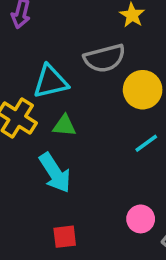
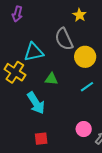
gray semicircle: (105, 58) -> (64, 39), turned 80
green triangle: (64, 126) -> (51, 79), moved

